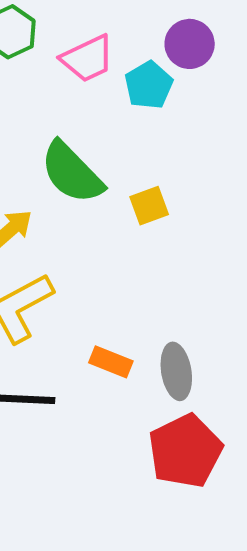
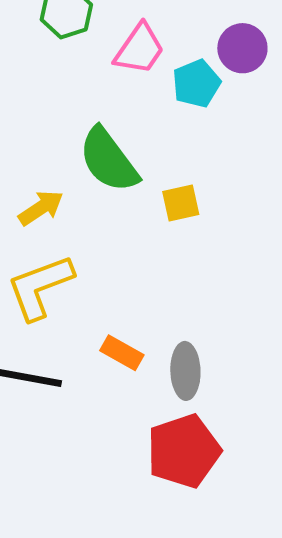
pink trapezoid: (88, 59) -> (139, 49), turned -38

